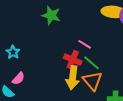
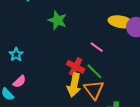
pink line: (85, 44) -> (97, 47), moved

